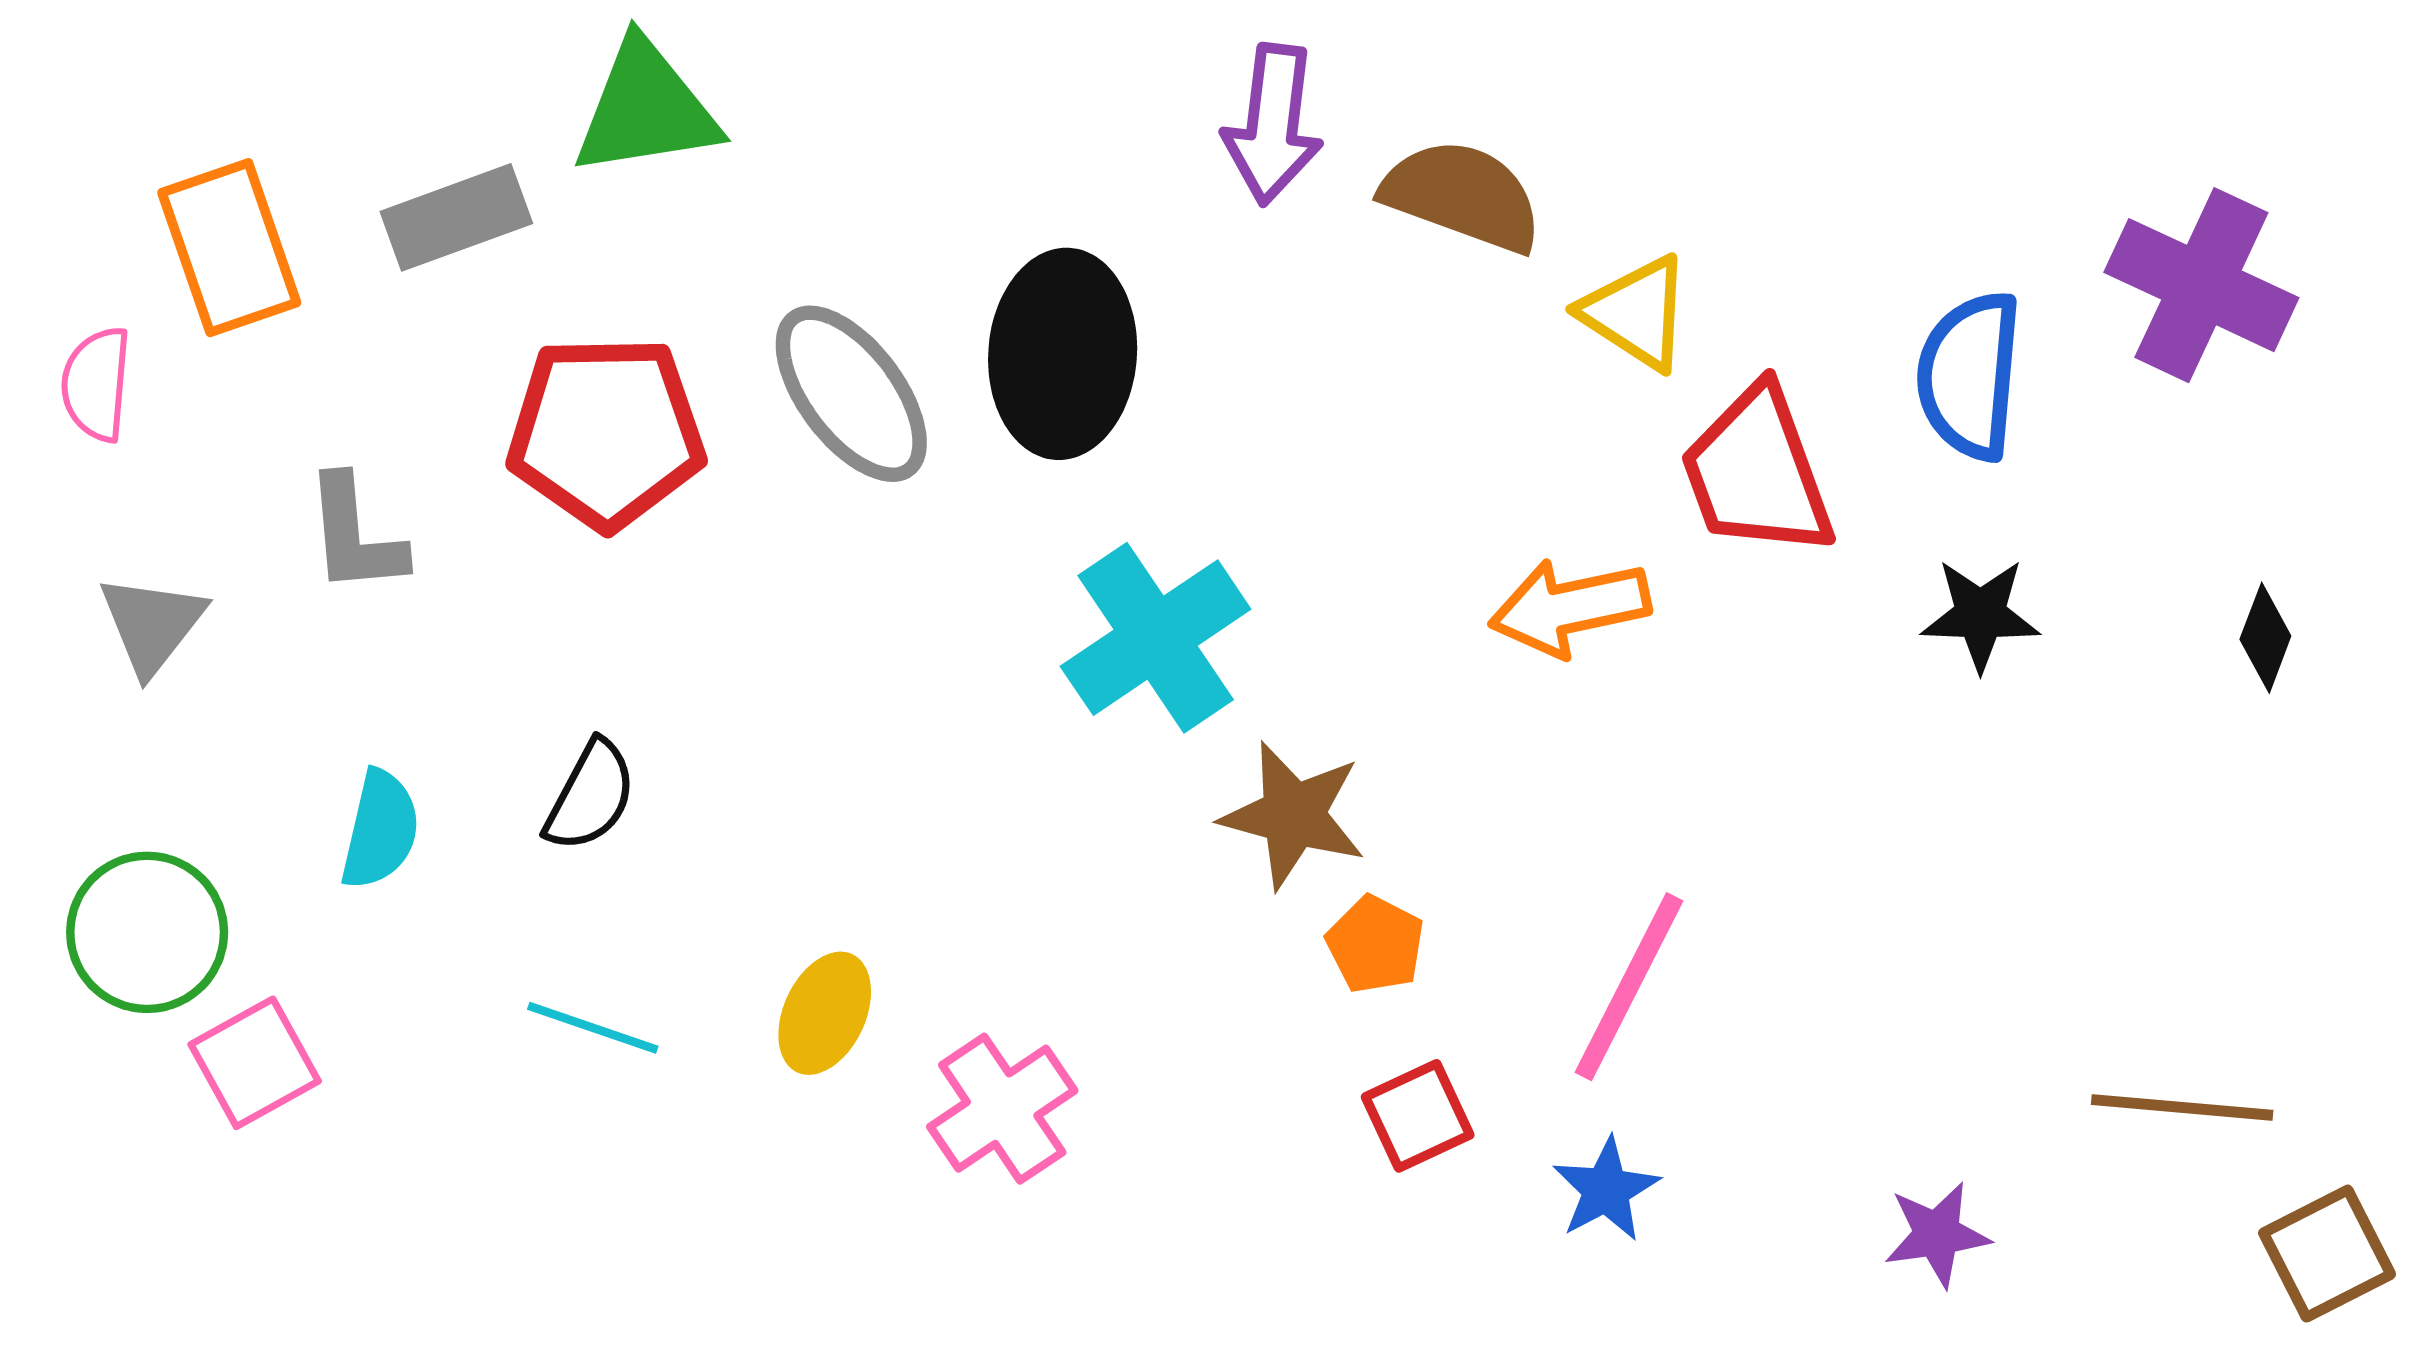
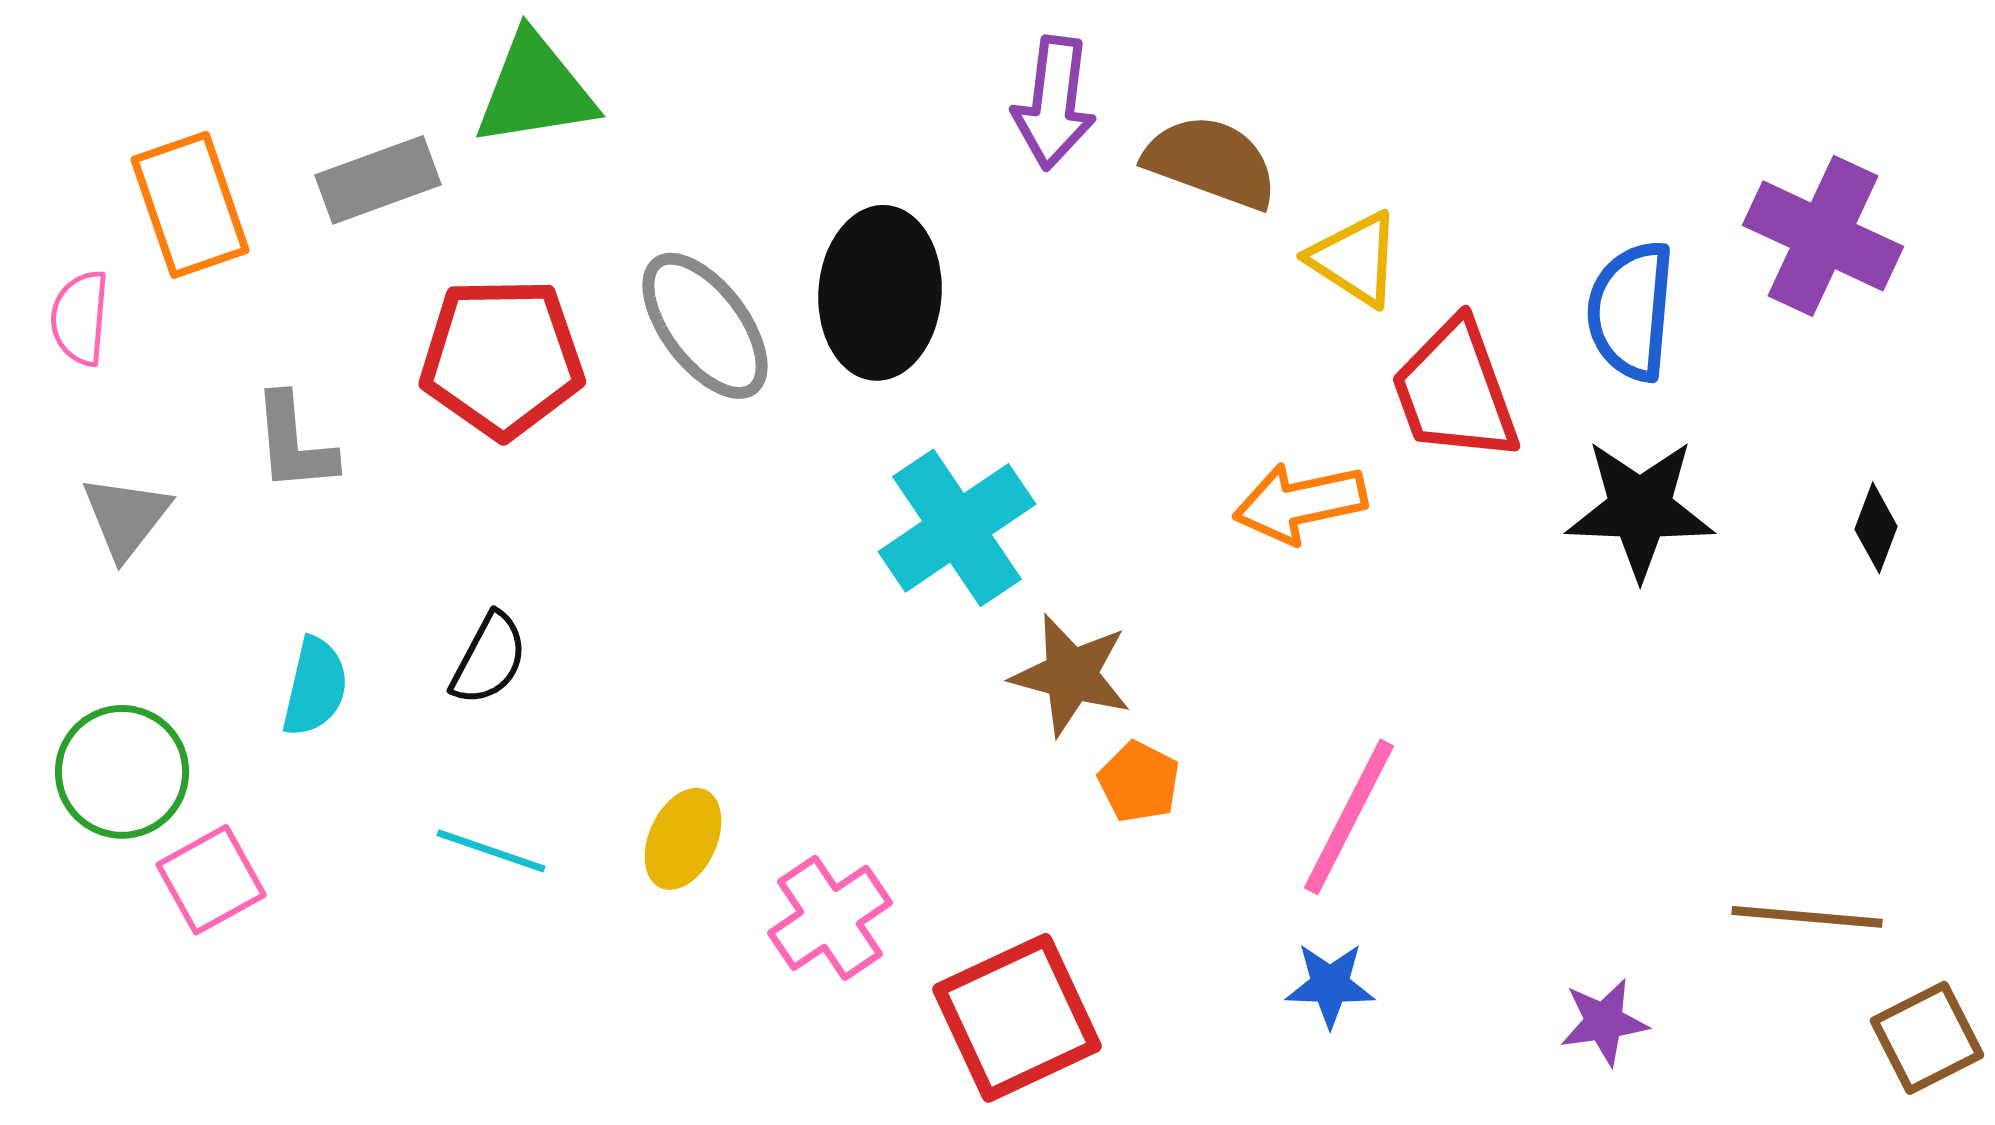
black star: (1980, 615) -> (1640, 509), size x1.5
red square: (1418, 1116) -> (1017, 1018), moved, size x1.8
blue star: (1606, 1190) -> (1330, 985), turned 30

